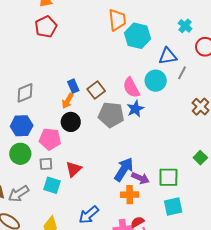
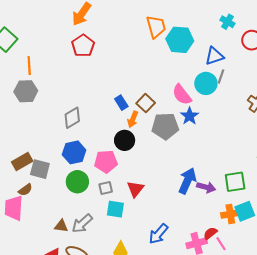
gray line: (182, 73) -> (221, 76), moved
orange arrow: (68, 101) -> (133, 119), moved
orange cross: (130, 195) -> (230, 214), moved

